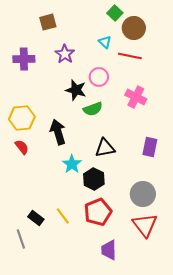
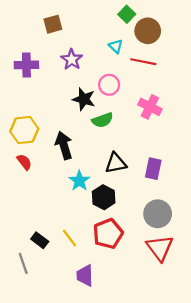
purple rectangle: (150, 147) -> (153, 169), moved
purple trapezoid: (109, 250) -> (85, 275), moved

